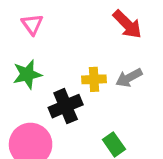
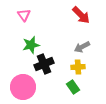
green star: (27, 74) -> (31, 45), moved
yellow cross: (94, 79) -> (78, 67), moved

